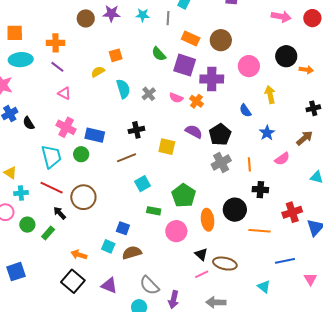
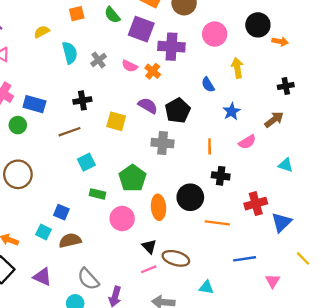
orange square: (116, 55) -> (77, 14), moved
gray cross: (221, 163) -> (163, 143), moved, turned 30
cyan triangle: (264, 287) -> (206, 287), moved, turned -32

